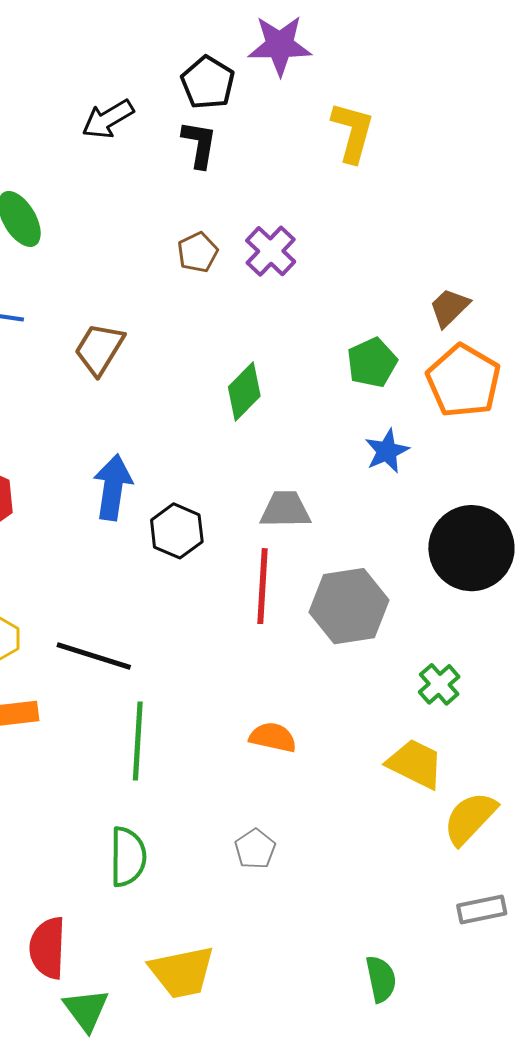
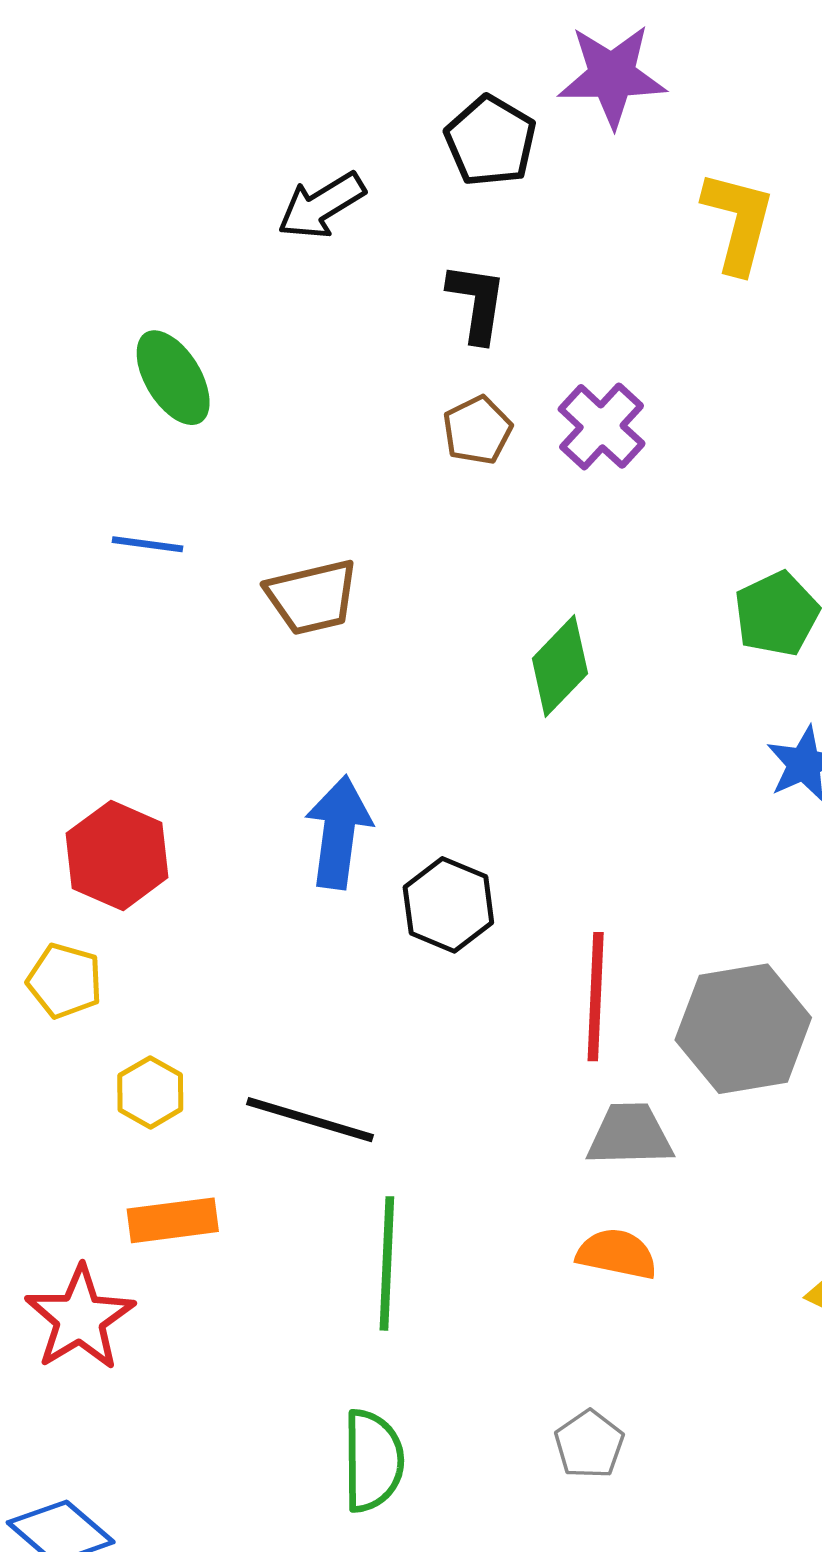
black L-shape: (199, 144) -> (477, 303), moved
brown trapezoid: (99, 349) -> (312, 597), turned -134
gray trapezoid: (285, 510) -> (630, 1135), moved

